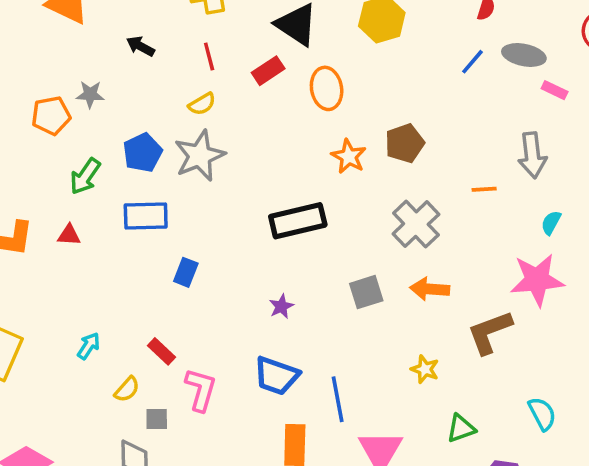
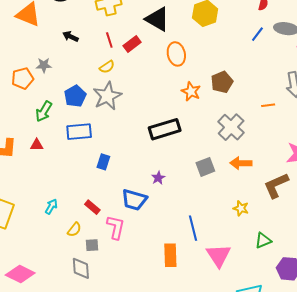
red rectangle: (268, 71) -> (132, 44), moved
blue trapezoid: (276, 376) -> (134, 200), moved

